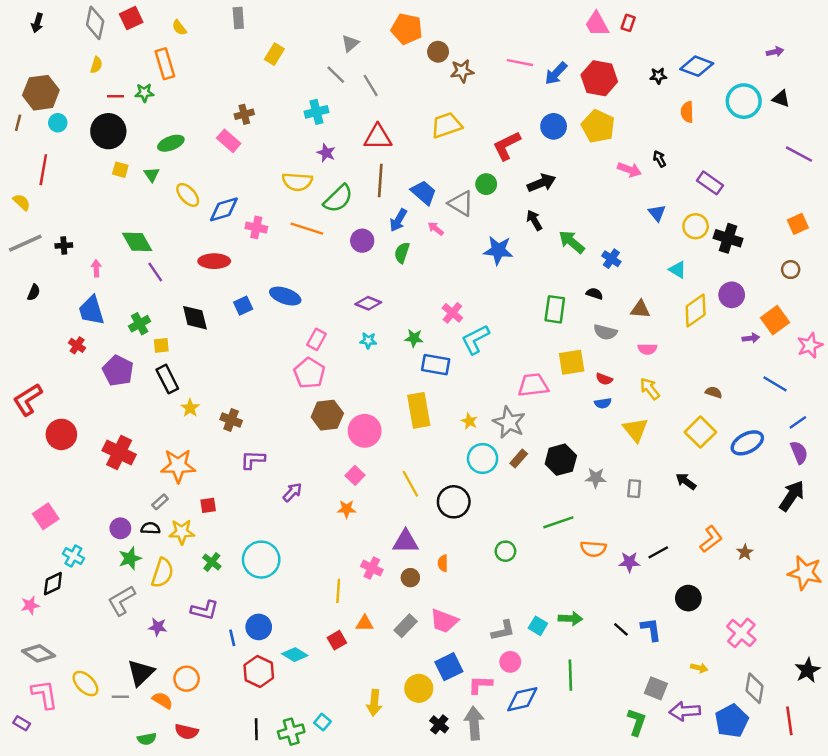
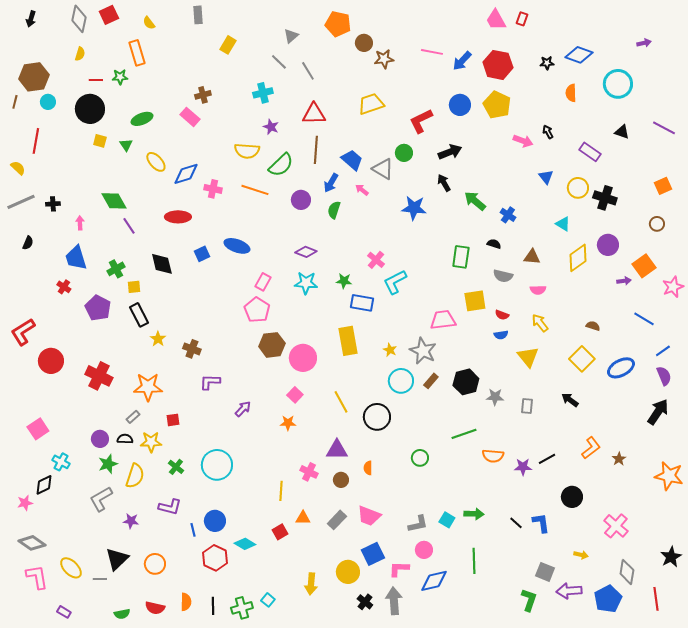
black triangle: (781, 99) -> (622, 132), moved
cyan star: (368, 341) -> (306, 283), size x1.6
orange semicircle: (162, 700) -> (186, 602), moved, turned 60
purple rectangle: (22, 723) -> (64, 612), moved

